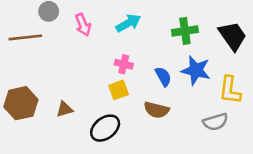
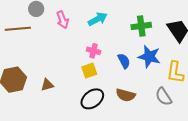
brown semicircle: (156, 110) -> (126, 95), moved
gray semicircle: (215, 122) -> (164, 97), turned 72
black ellipse: (105, 128) -> (92, 99), moved

